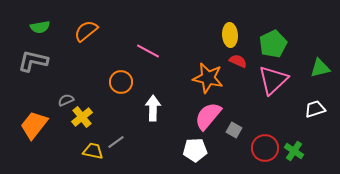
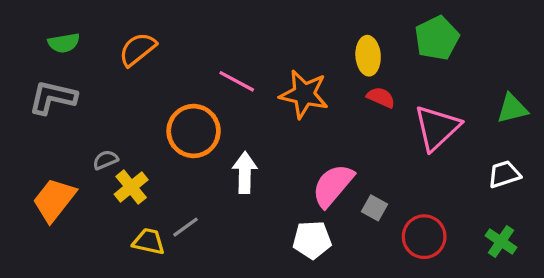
green pentagon: (273, 44) -> (437, 38), moved
orange star: (208, 78) -> (304, 94), moved
orange circle: (121, 82) -> (194, 131), size x1.4
green cross: (294, 151) -> (501, 241), moved

